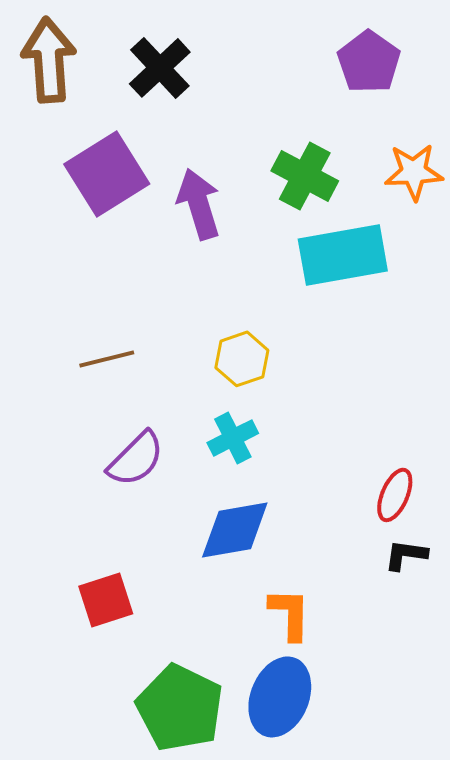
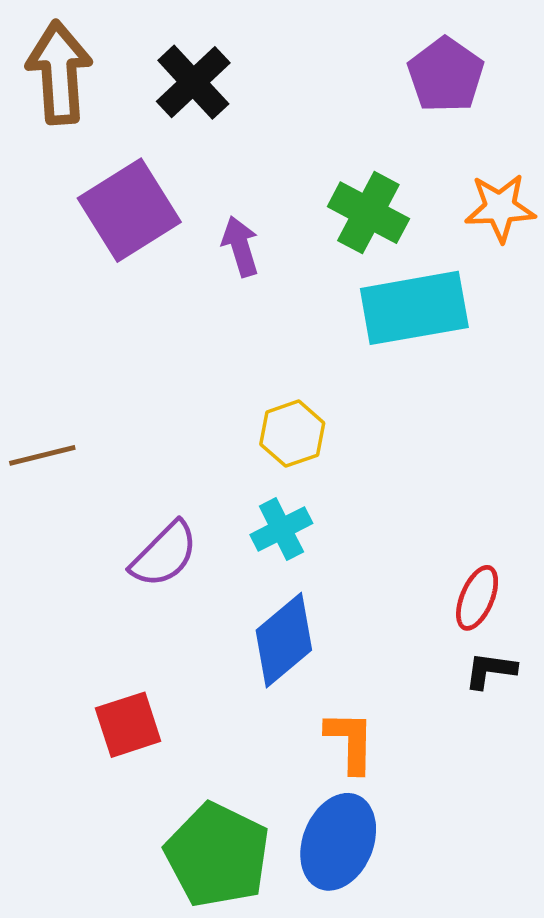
purple arrow: (199, 204) -> (240, 246), size x0.7
brown line: (107, 359) -> (42, 455), moved
blue diamond: (235, 530) -> (284, 640), turned -30

